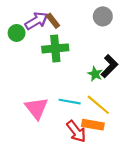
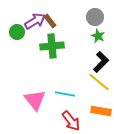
green star: (95, 74) -> (98, 36), moved
yellow line: (98, 105) -> (99, 82), moved
orange rectangle: (93, 125) -> (101, 111), moved

